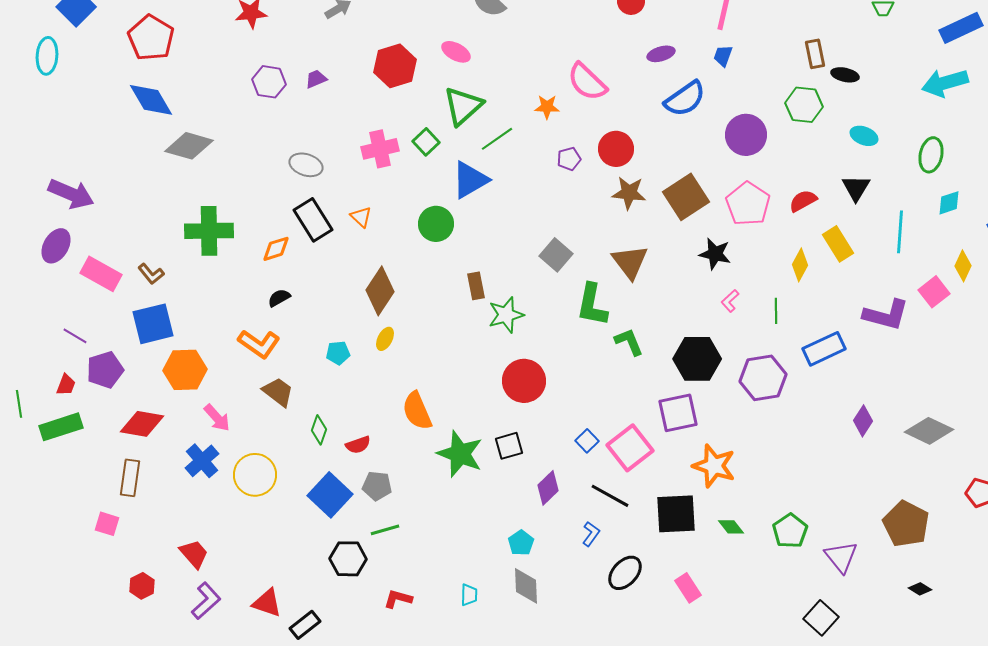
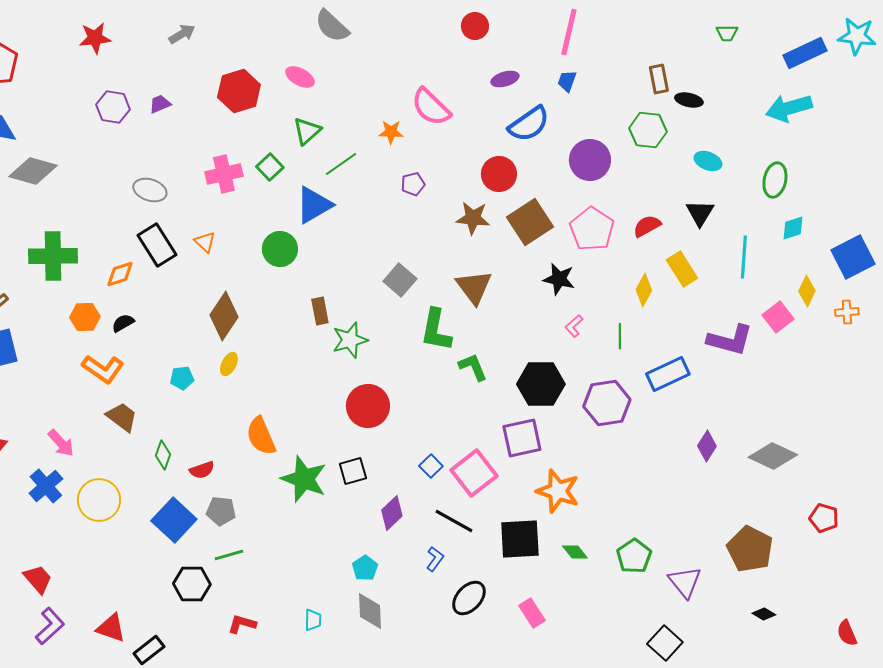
green triangle: (463, 106) -> (307, 131), size x0.7
red circle: (616, 149) -> (499, 174), moved
orange hexagon: (185, 370) -> (85, 317), moved, size x0.7

